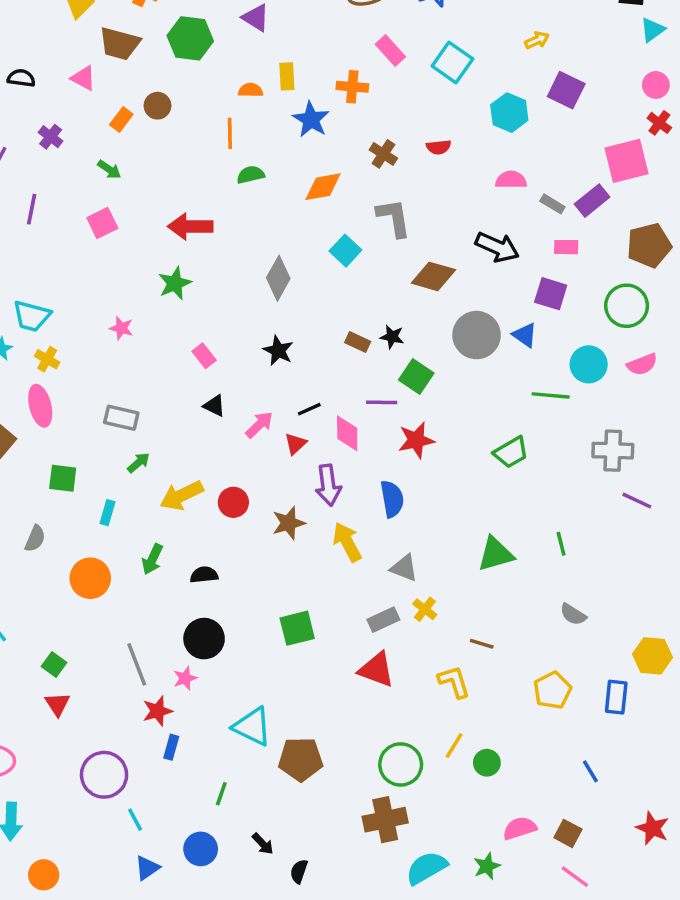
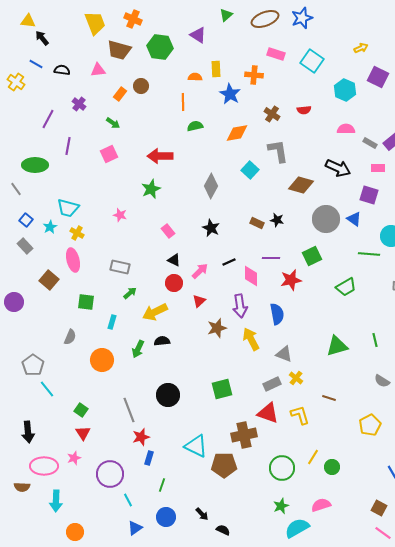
pink rectangle: (390, 51) -> (276, 54), turned -30
pink triangle: (83, 78) -> (98, 70), turned -35
green square: (416, 376) -> (312, 256), moved, turned 30
red triangle: (295, 444) -> (199, 301), moved
red circle: (233, 502) -> (174, 283), moved
black semicircle: (204, 575) -> (162, 341), moved
pink star: (185, 678) -> (74, 458), moved
yellow L-shape: (454, 682) -> (300, 415), moved
green line: (221, 794) -> (162, 485), moved
brown cross: (385, 820) -> (244, 435), moved
pink semicircle: (520, 828) -> (321, 505), moved
green star: (487, 866) -> (281, 506), moved
black semicircle: (299, 871) -> (223, 530), turned 96

